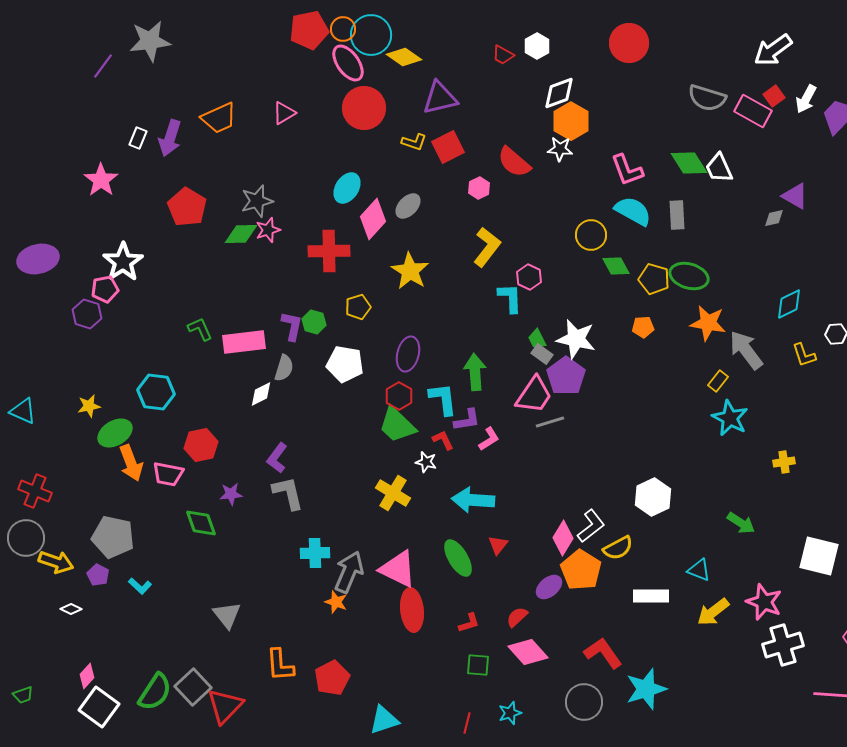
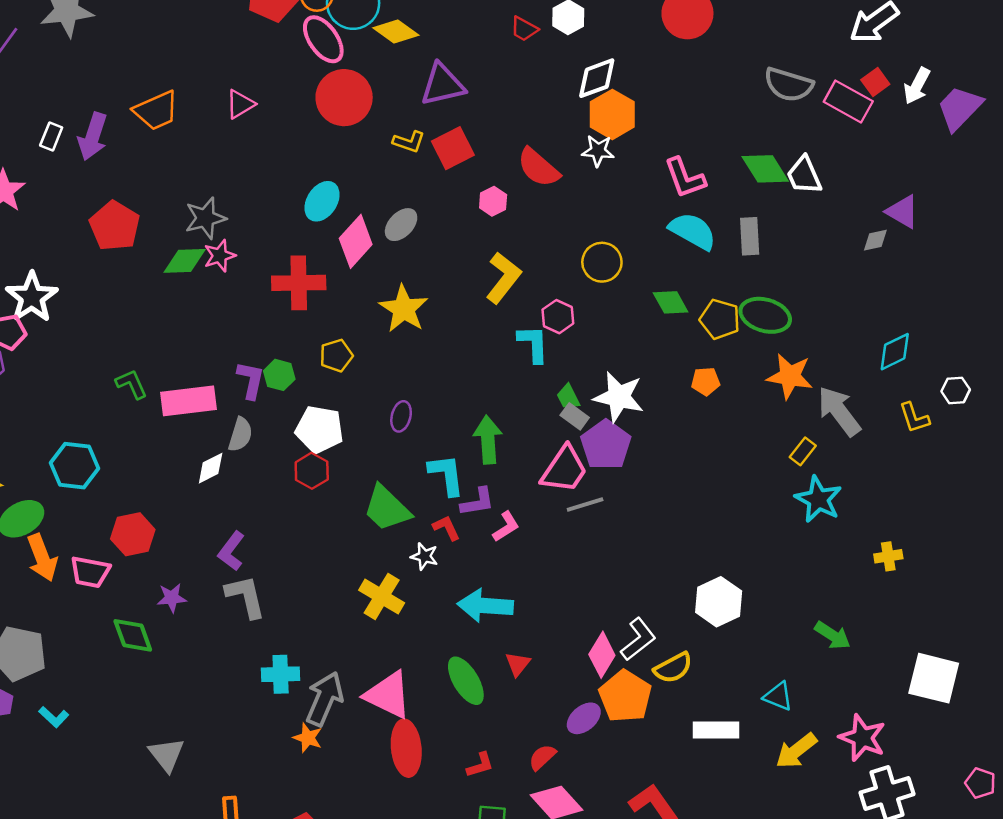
yellow circle: (591, 235) -> (602, 262), moved
purple ellipse: (408, 354) -> (401, 416), size x0.7
red hexagon: (399, 396) -> (312, 471), moved

